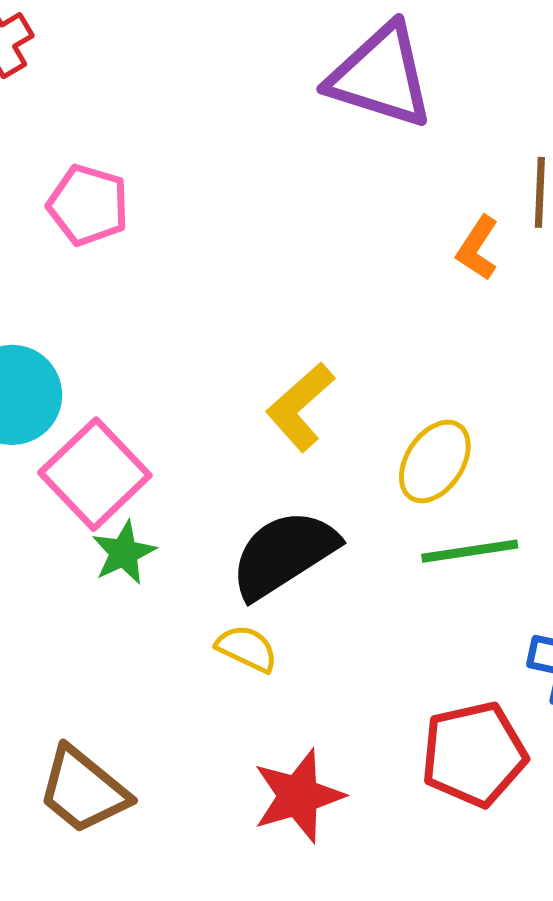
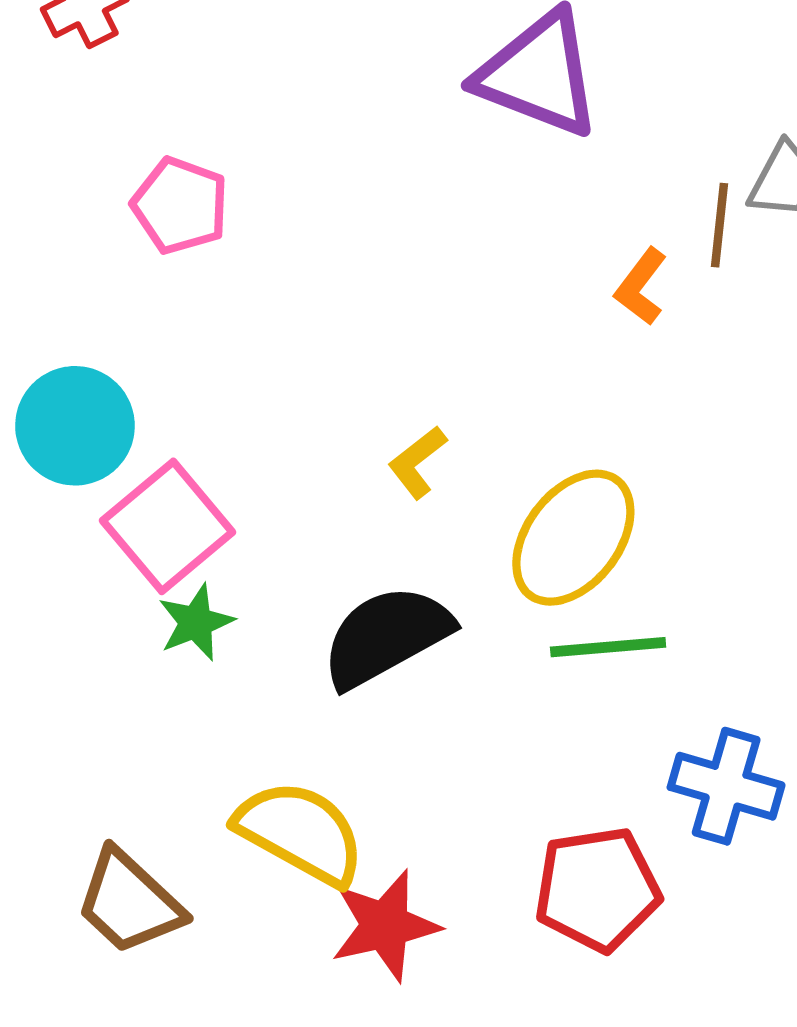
yellow L-shape: (300, 407) -> (417, 462), size x0.7
yellow ellipse: (435, 461) -> (573, 538), size x1.4
yellow semicircle: (247, 648) -> (300, 832), moved, size x1.8

